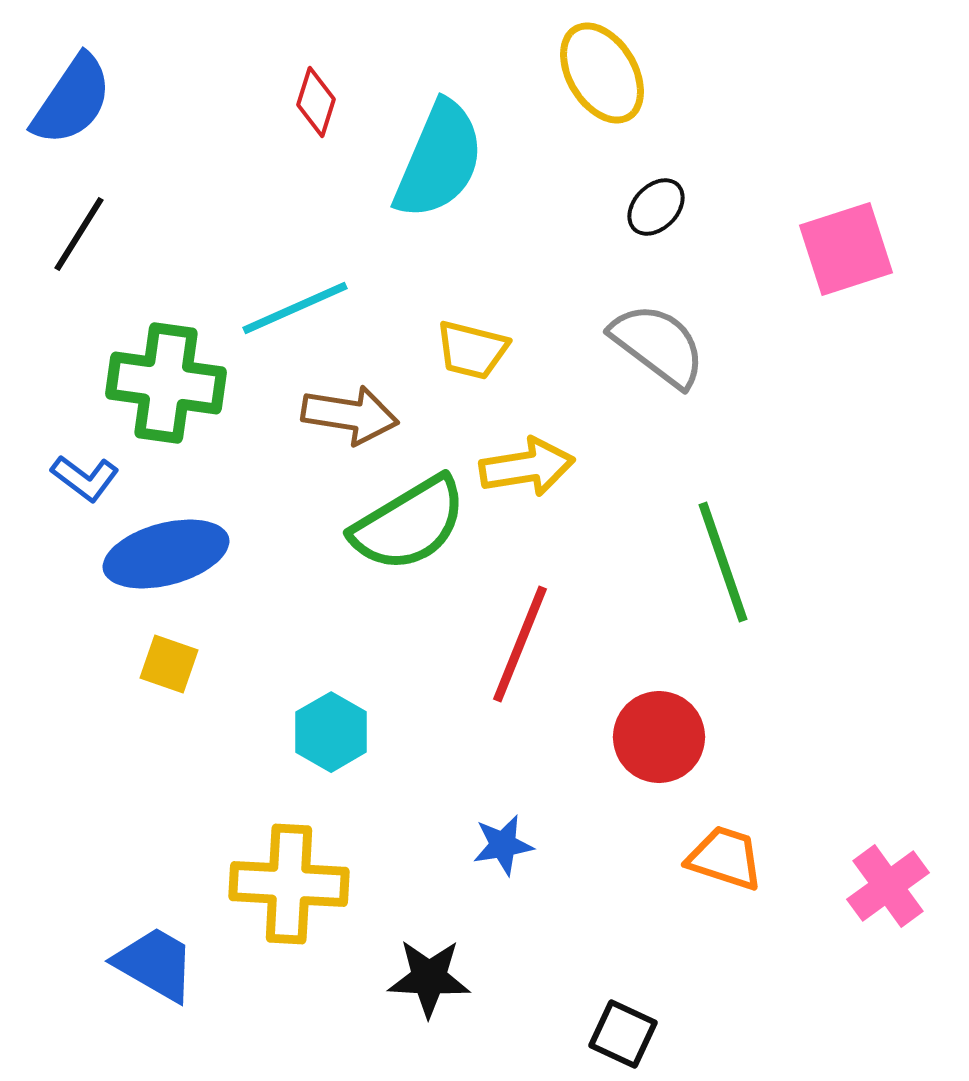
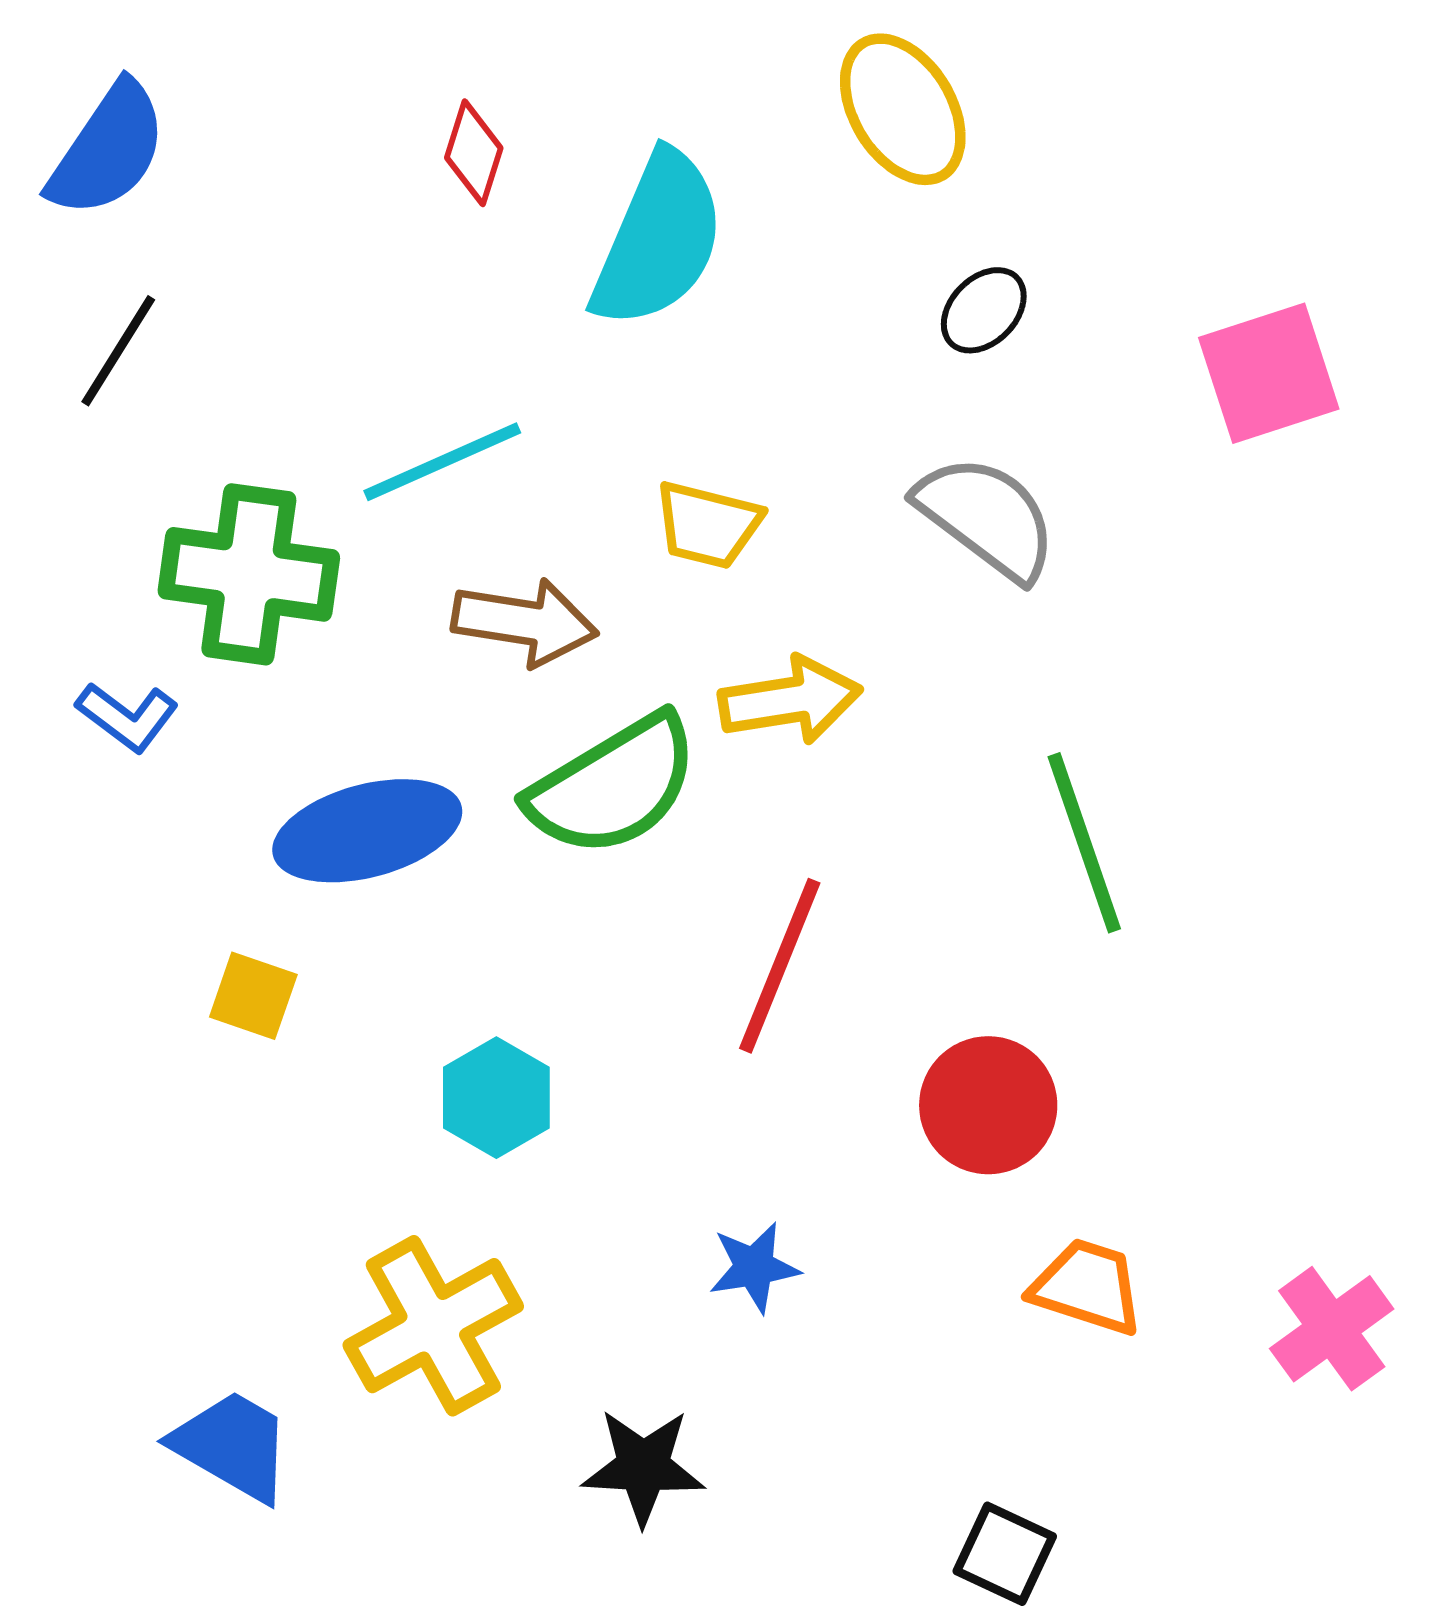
blue ellipse: (166, 554) -> (367, 831), moved
yellow cross: (289, 884) -> (433, 1326), turned -32
black square: (623, 1034) -> (1005, 1554), moved

